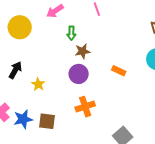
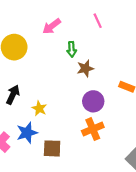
purple circle: (79, 74) -> (93, 101), moved
blue star: (23, 119) -> (27, 133), moved

